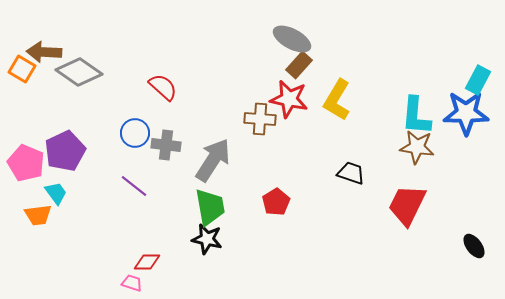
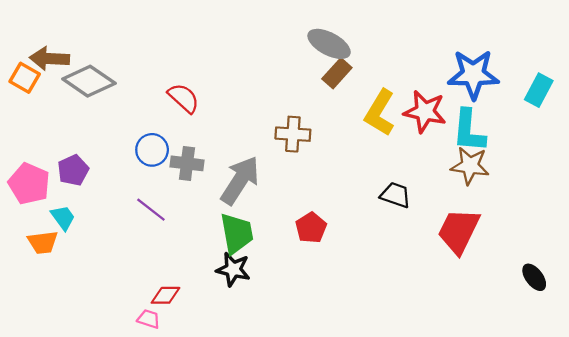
red star: (289, 99) -> (425, 112), moved
blue star: (466, 113) -> (473, 74), moved
purple pentagon: (65, 151) -> (73, 170), size x0.7

